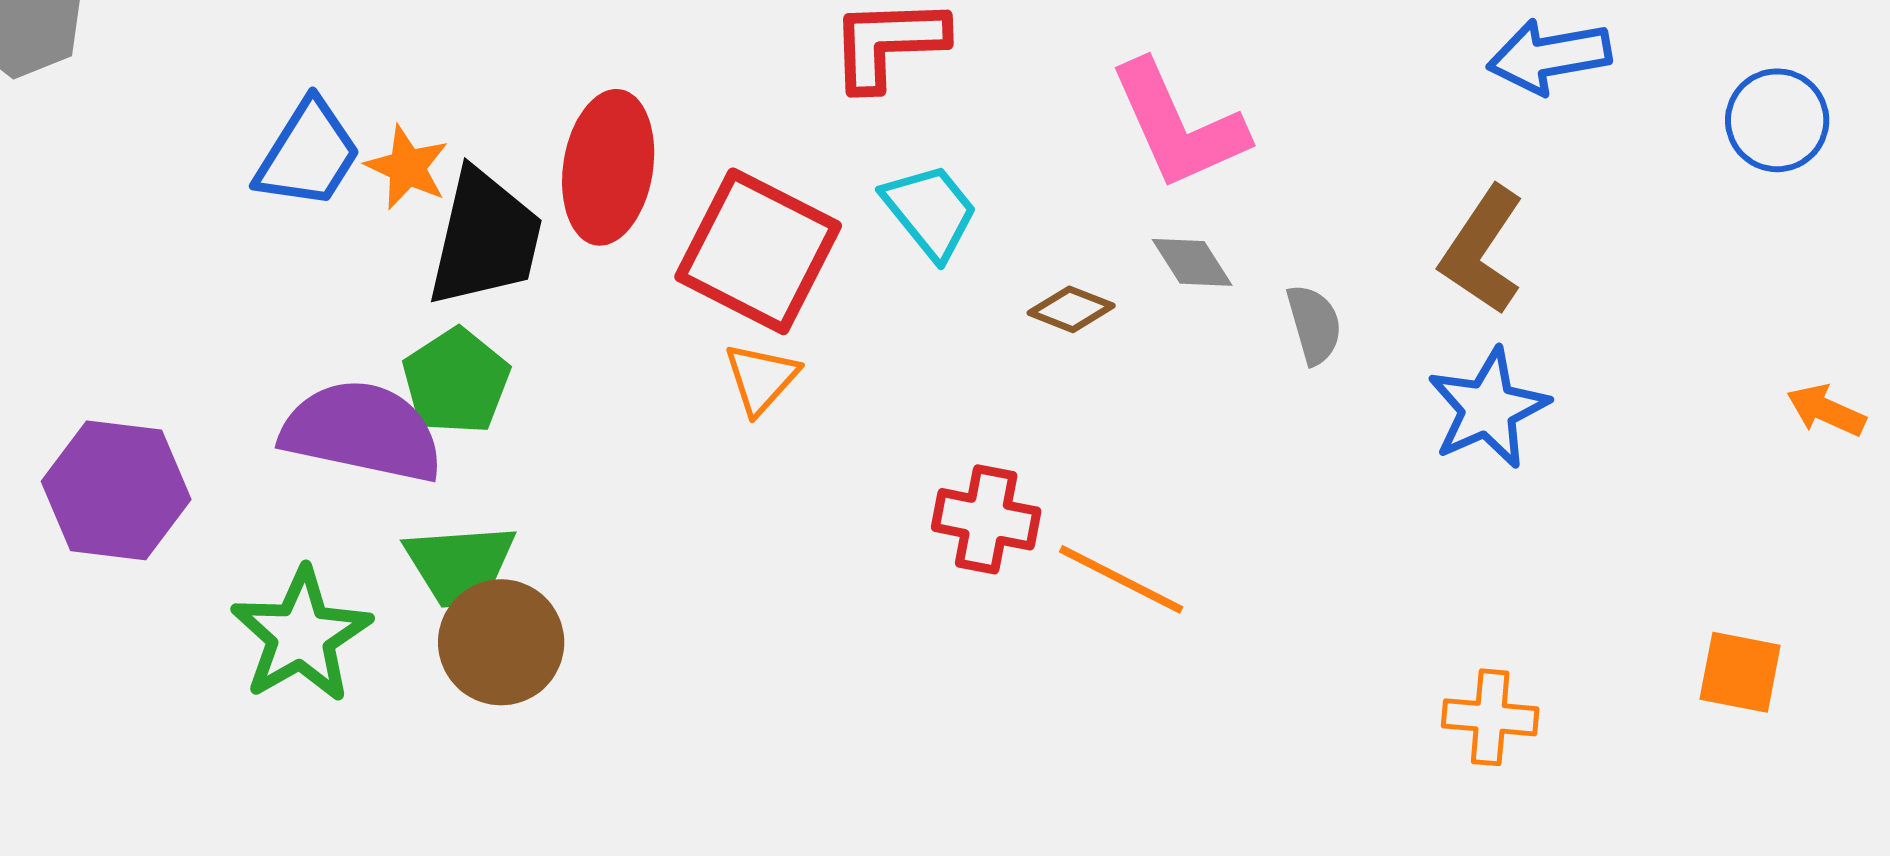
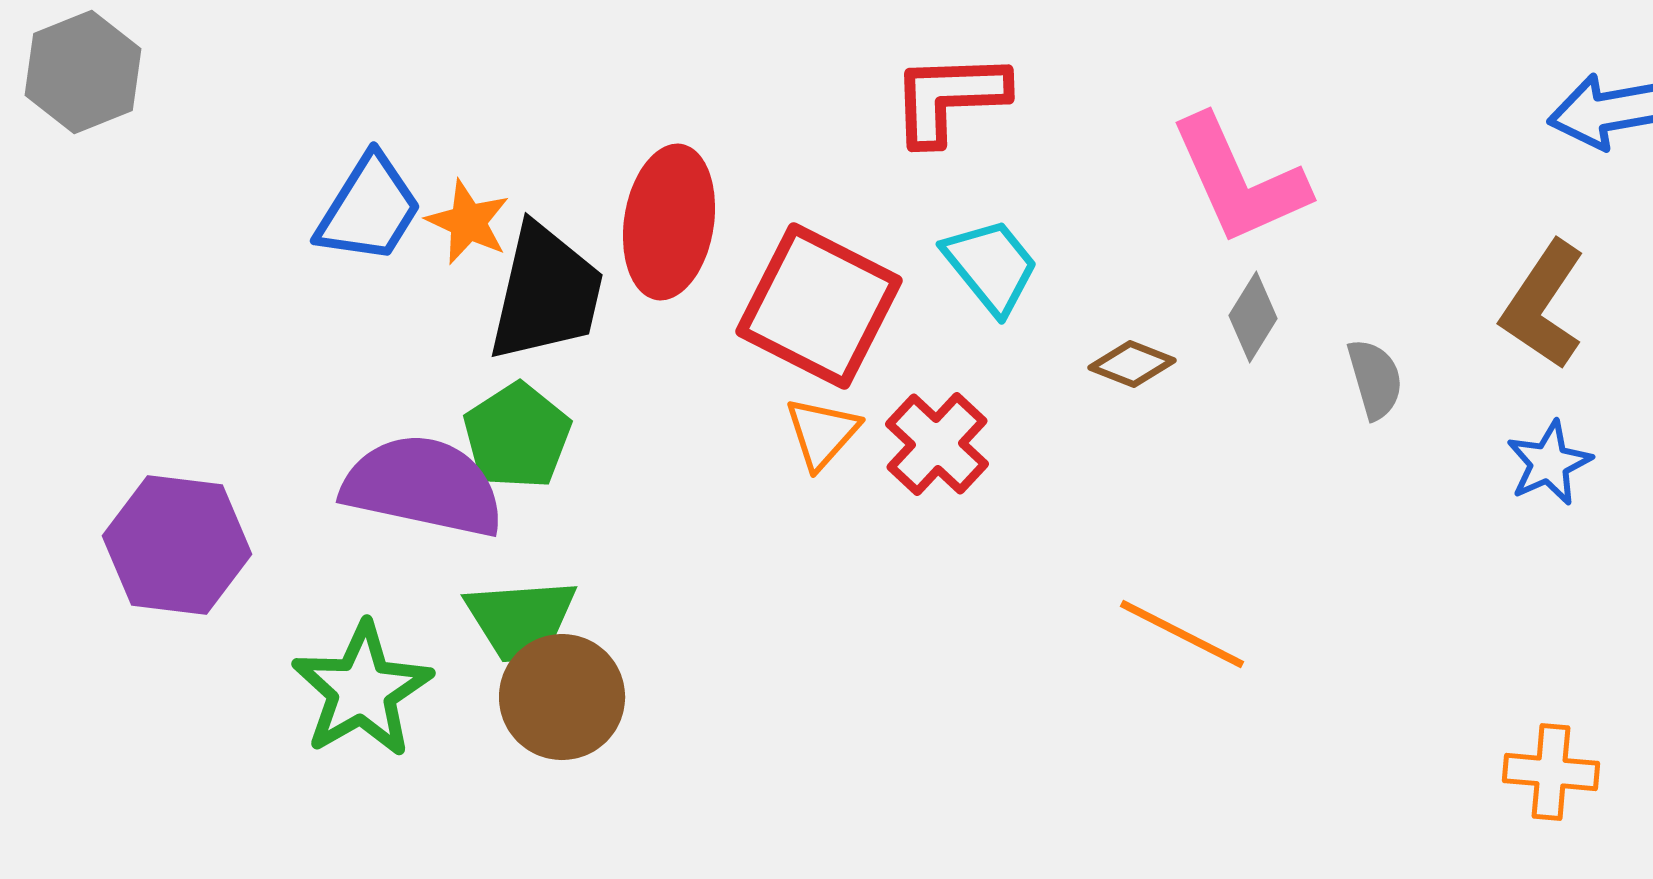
gray diamond: (1192, 262) -> (1253, 317), turned 64
blue star: (1488, 408) -> (1549, 463), size x0.7
red cross: (986, 519) -> (937, 444), moved, turned 32

